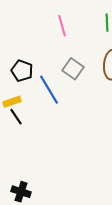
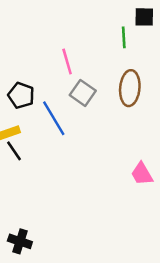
pink line: (62, 26) -> (67, 62), moved

